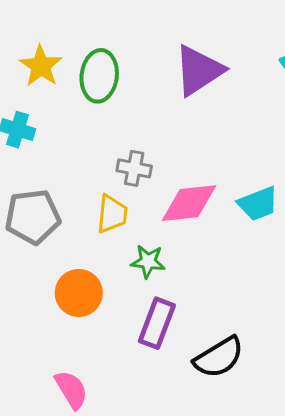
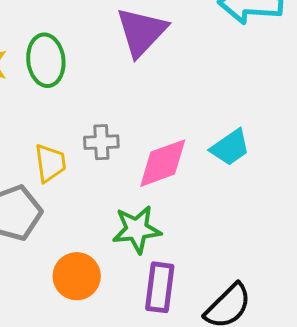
yellow trapezoid: (112, 214) -> (50, 163), moved
green star: (148, 261) -> (137, 229), size x1.4

